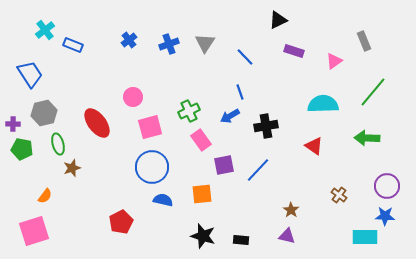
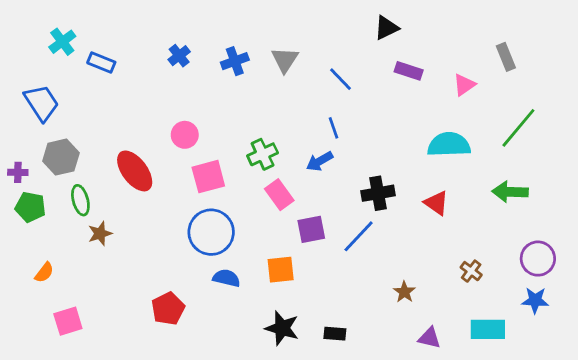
black cross: (266, 126) -> (378, 193), moved
orange semicircle: (45, 196) -> (44, 272), moved
pink square: (34, 231) -> (68, 321), moved, size x0.7
purple triangle: (287, 236) -> (429, 338), moved
cyan rectangle: (365, 237) -> (488, 329), moved

